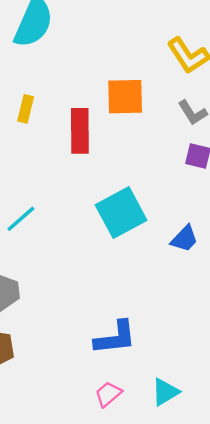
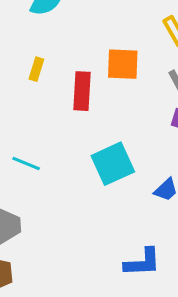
cyan line: (21, 219) -> (26, 164), turned 60
blue L-shape: (115, 338) -> (142, 262), moved

